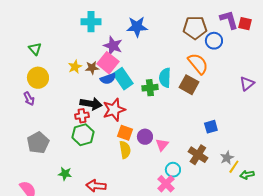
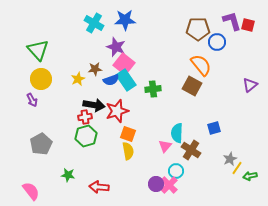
cyan cross: (91, 22) -> (94, 23), turned 30
blue star: (137, 27) -> (125, 20), moved
green triangle: (35, 49) -> (38, 50), size x1.6
pink square: (108, 63) -> (124, 64), moved
yellow star: (75, 67) -> (78, 79), moved
cyan semicircle: (165, 78) -> (177, 133), moved
purple circle: (145, 137) -> (156, 184), moved
brown cross: (198, 155) -> (191, 150), moved

